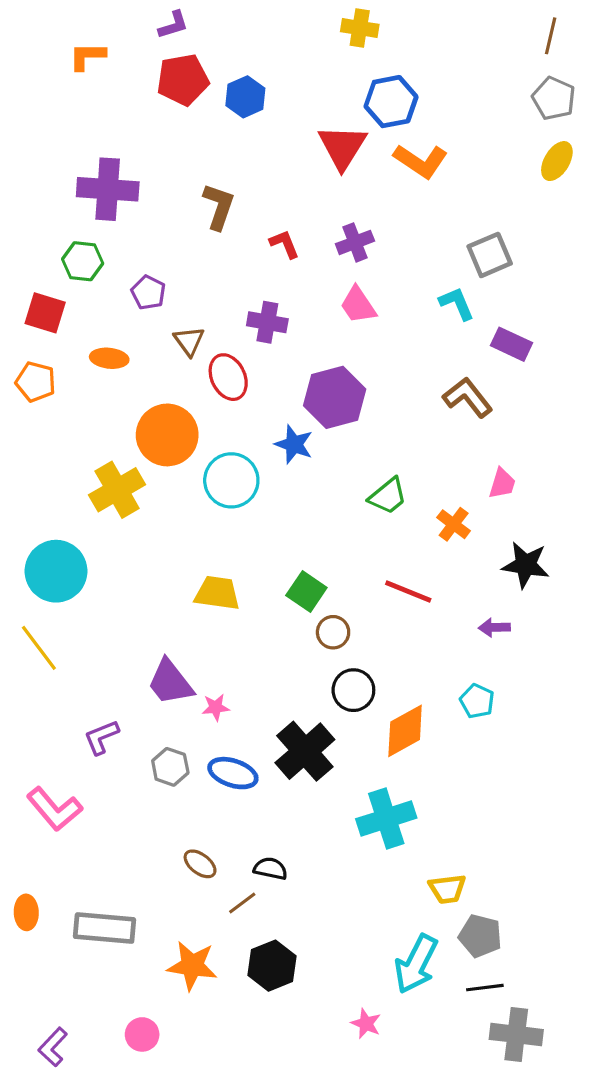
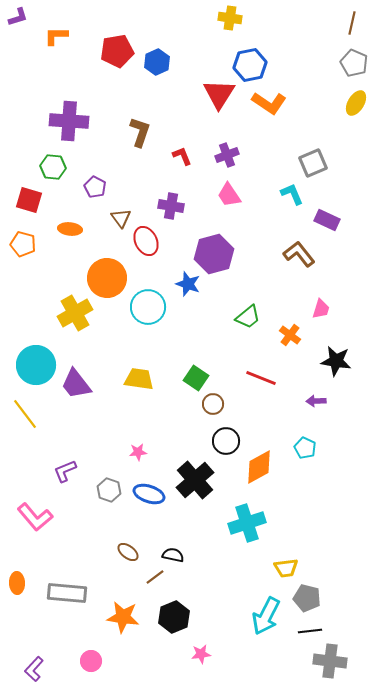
purple L-shape: (173, 25) -> (18, 17), moved
purple trapezoid: (170, 682) -> (76, 384), moved
pink star: (366, 1024) -> (201, 654), moved, turned -30

